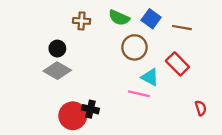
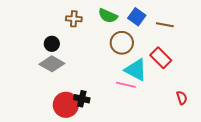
cyan triangle: (150, 77) -> (136, 70), size x1.4

